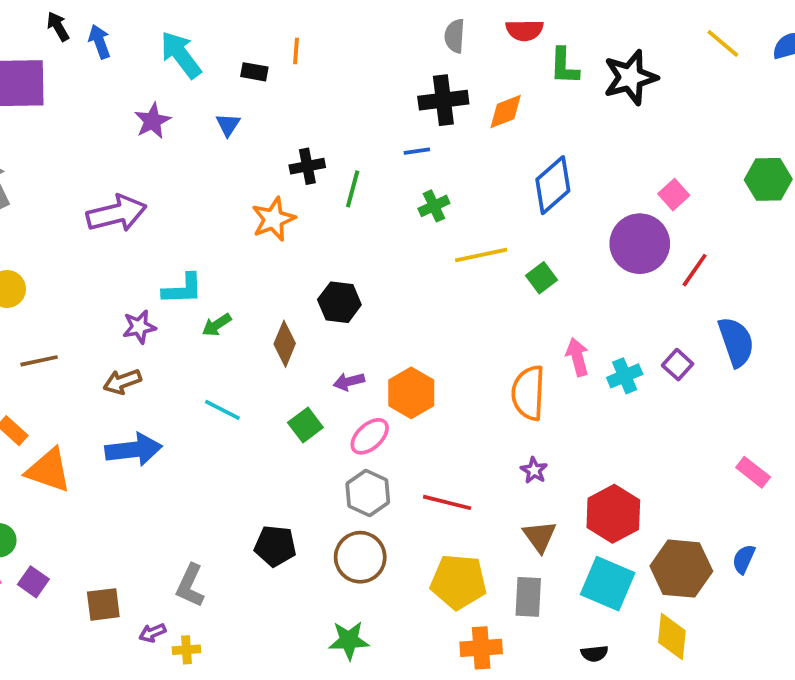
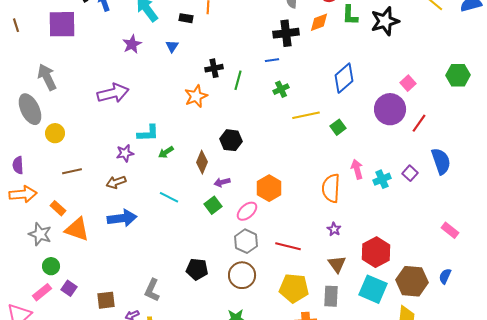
orange diamond: (506, 111) -> (319, 22), moved
purple arrow: (349, 382) -> (222, 182), moved

